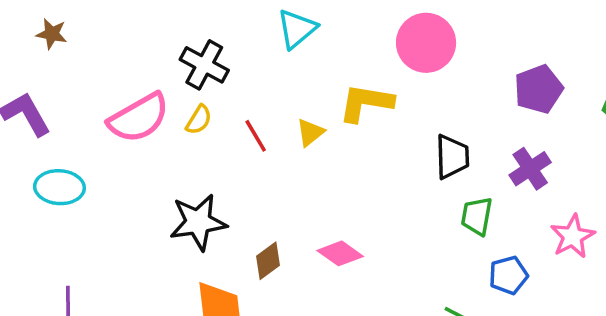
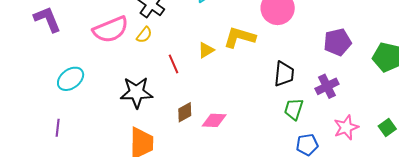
red line: (256, 136) -> (174, 64), moved
cyan ellipse: (59, 187) -> (71, 79), moved, turned -48
pink diamond: (340, 253) -> (214, 120), turned -40
brown diamond: (268, 261) -> (185, 112), moved

